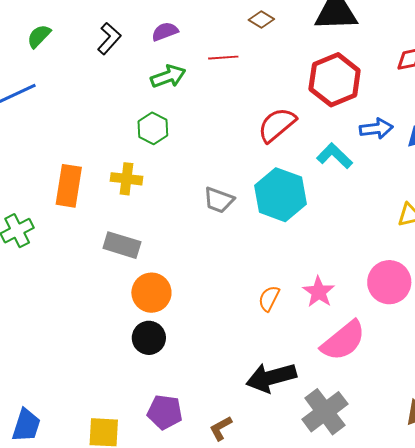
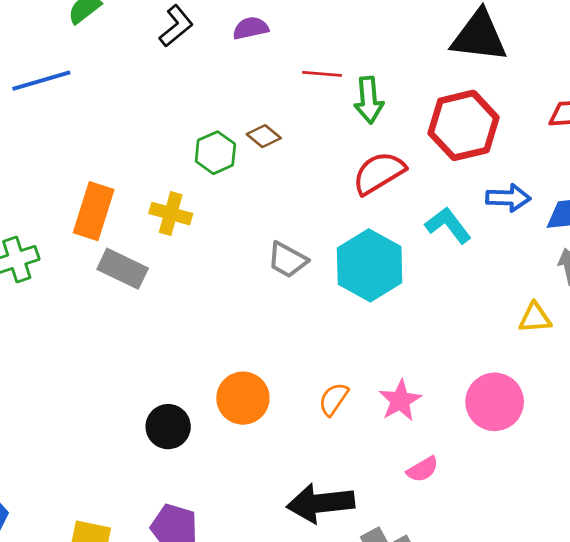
brown diamond: (261, 20) -> (264, 136), moved
green arrow: (168, 76) -> (369, 100), moved, turned 96
gray rectangle: (122, 245) -> (123, 269), moved
orange circle: (151, 293) -> (243, 398), moved
pink semicircle: (343, 341) -> (423, 469), size x0.5

